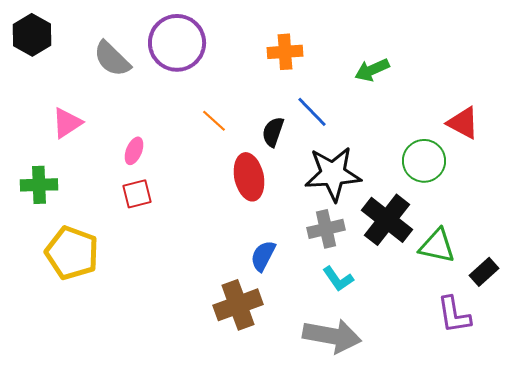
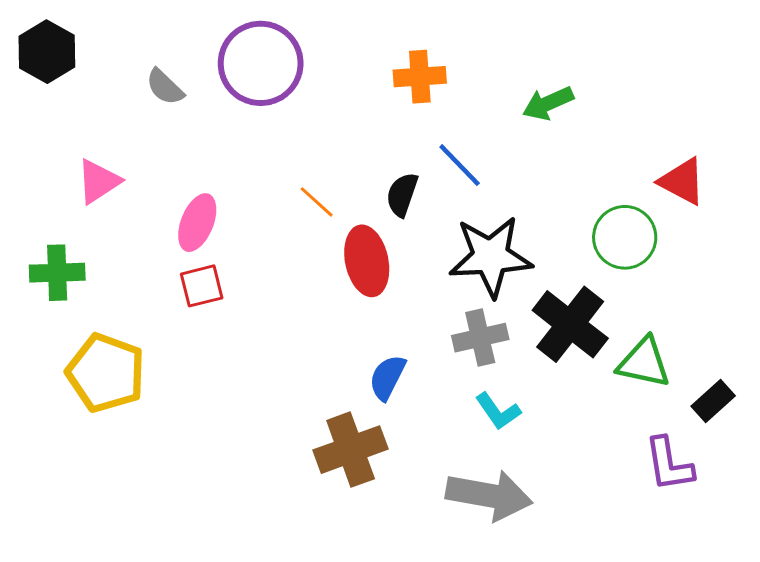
gray semicircle: (112, 59) -> (165, 87), size x0.7
orange line: (214, 121) -> (317, 202), moved
pink ellipse: (134, 151) -> (197, 223), size x1.4

